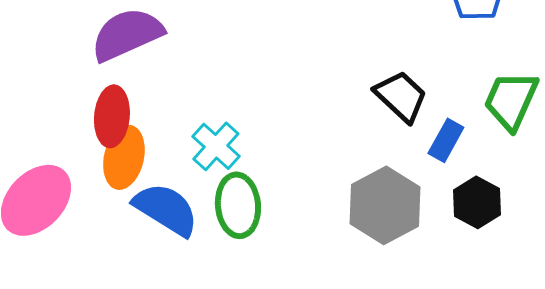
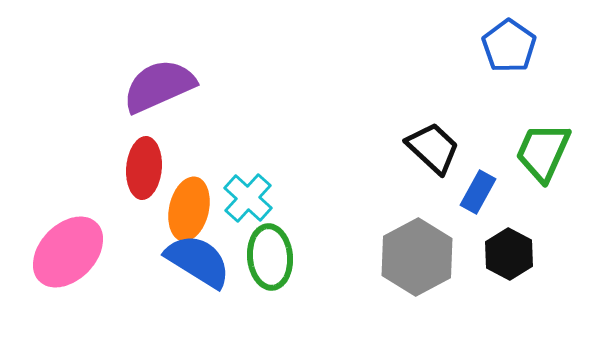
orange ellipse: (124, 157) -> (189, 209), moved

